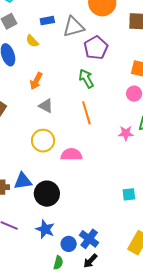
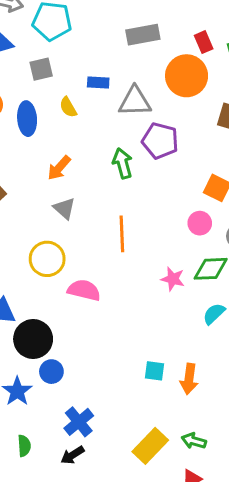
purple pentagon: (96, 48) -> (160, 141), turned 30
green arrow: (86, 78) -> (123, 163), moved
blue circle: (69, 244) -> (51, 372), moved
green semicircle: (58, 263) -> (24, 446), turned -32

